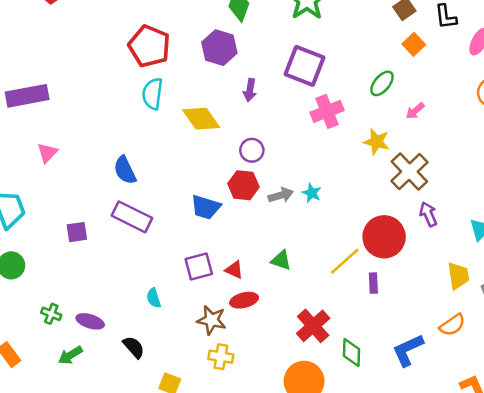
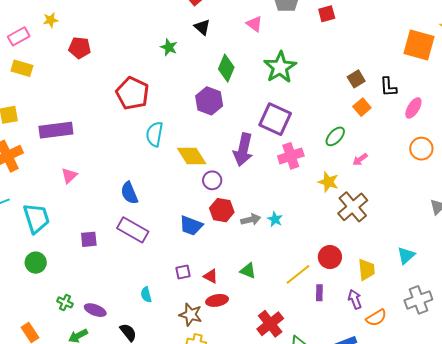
red pentagon: (149, 46) -> (132, 93), moved
purple arrow: (250, 90) -> (243, 150), moved, size x1.8
purple circle: (252, 150) -> (212, 180), moved
purple arrow: (428, 214) -> (355, 299), moved
red circle: (384, 237) -> (330, 257), size x0.7
purple square: (199, 267) -> (183, 272), size x0.7
yellow trapezoid: (458, 276) -> (366, 270), moved
orange semicircle: (452, 325) -> (376, 318), moved

